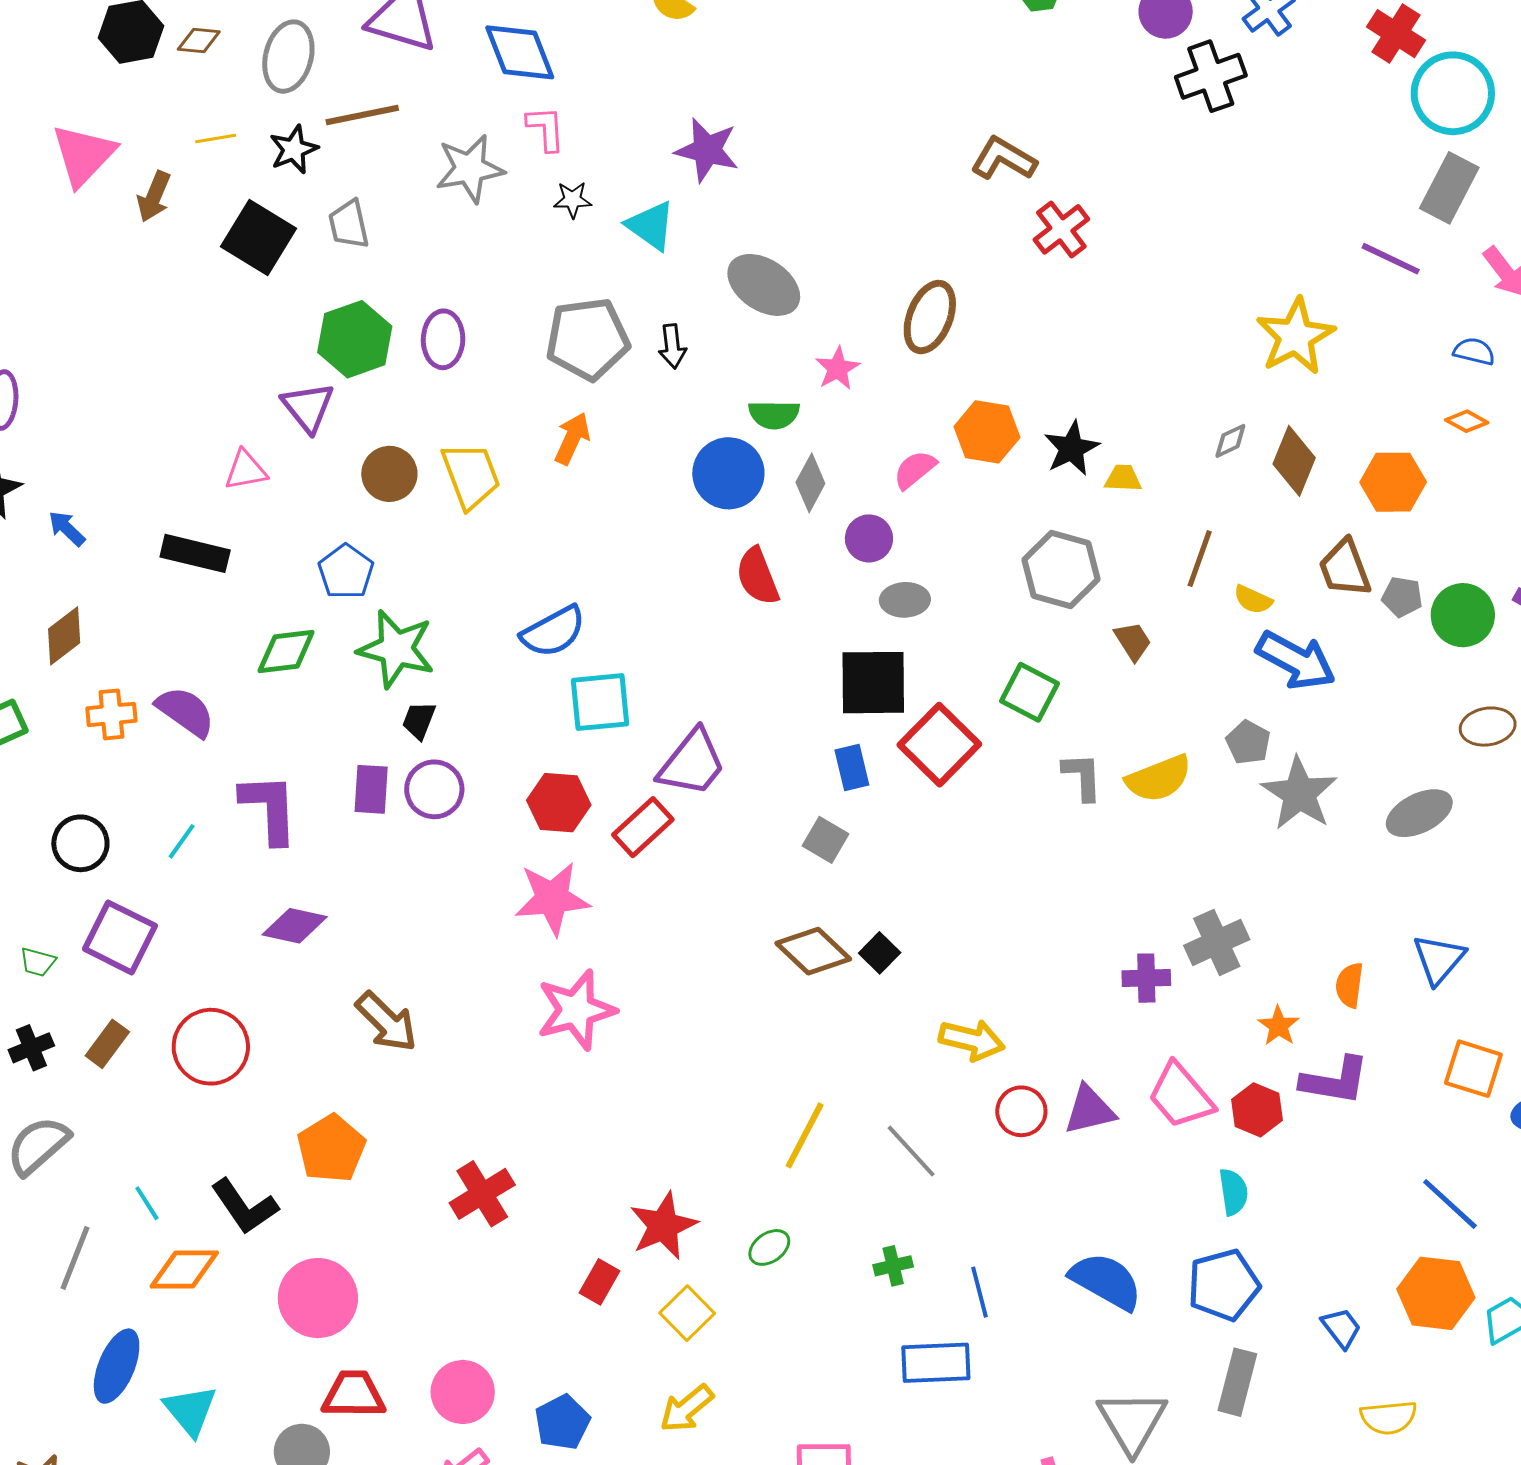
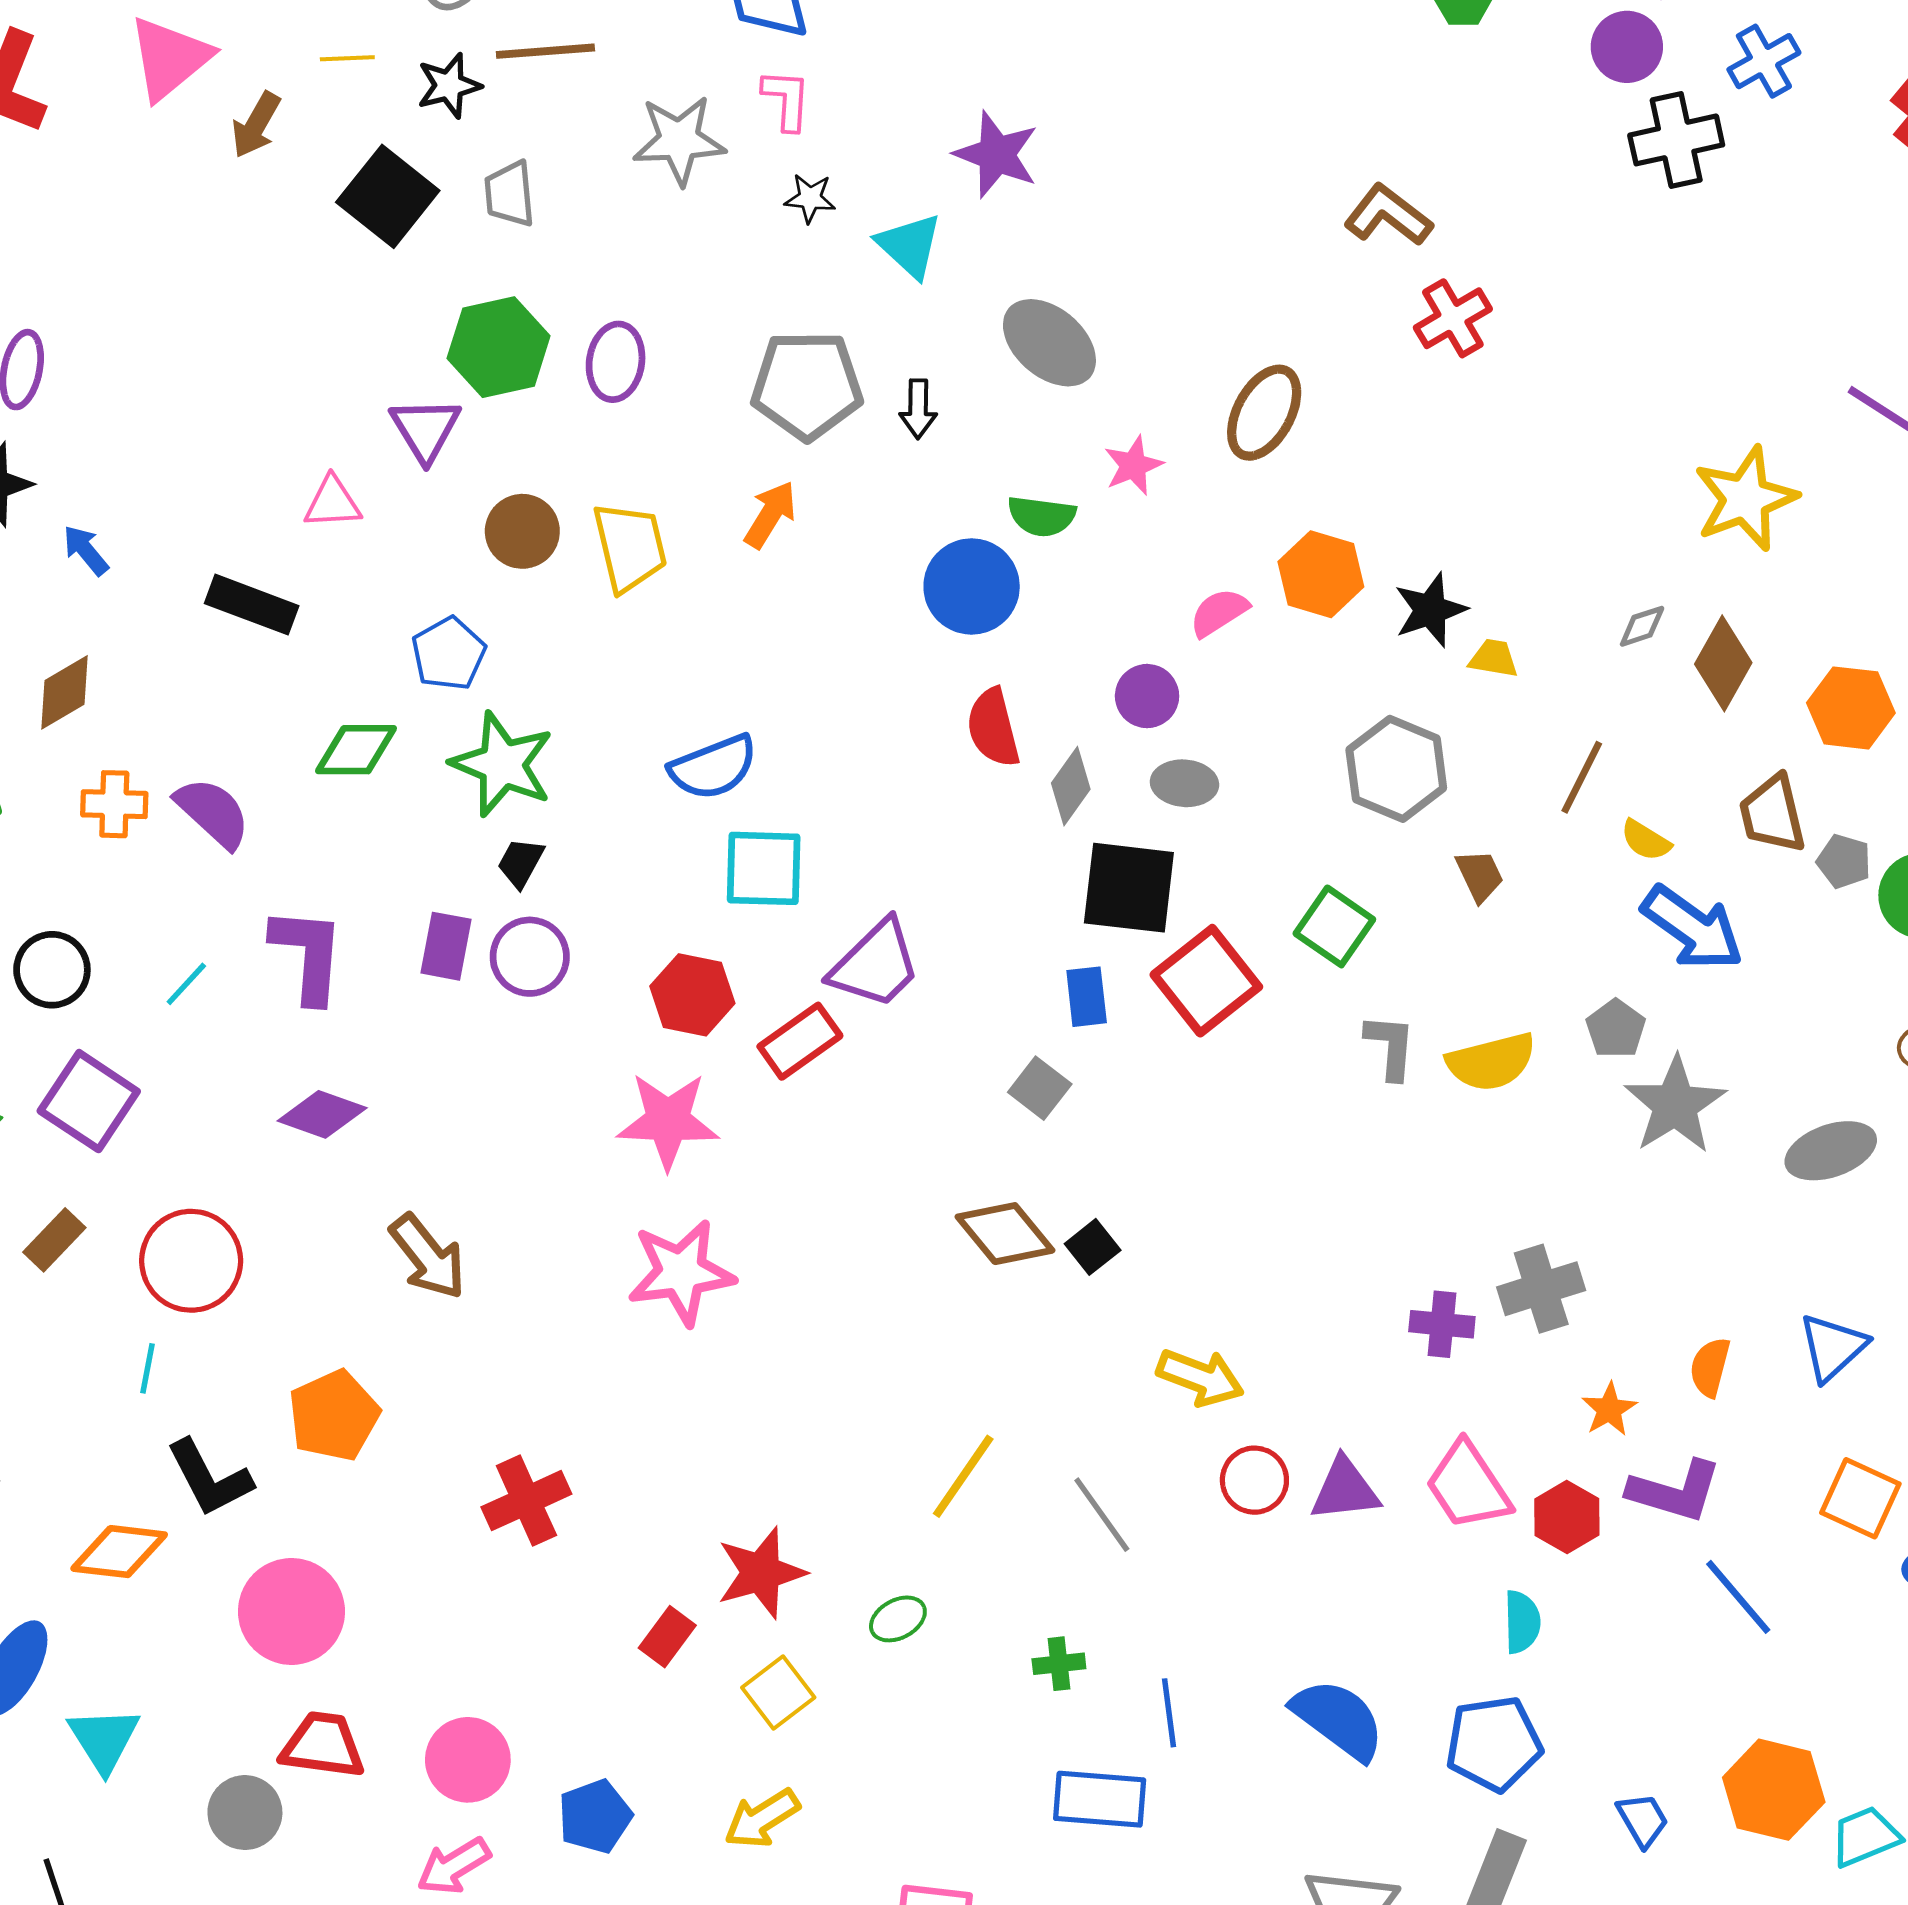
gray diamond: (810, 483) -> (1071, 786), moved
cyan line: (147, 1203) -> (147, 1368), moved, turned 36
blue line: (1450, 1204) -> (1738, 1597), moved

